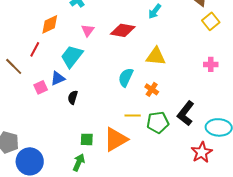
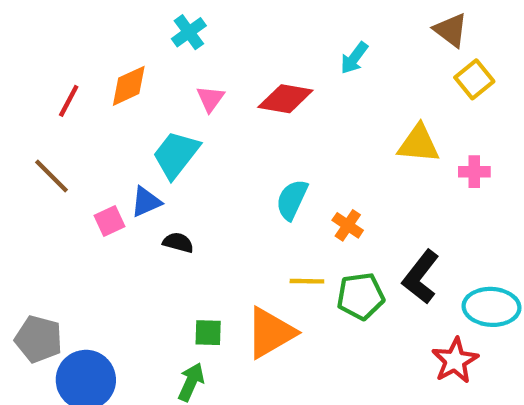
red line: (35, 49) -> (69, 101), moved
yellow triangle: (156, 56) -> (419, 144), moved
black semicircle: (73, 97) -> (178, 243), turned 88

